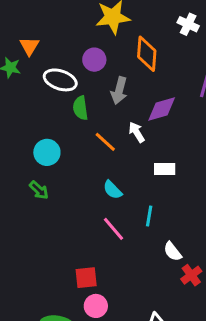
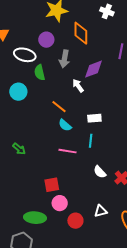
orange line: (105, 142) -> (59, 107), moved
cyan circle: (47, 152) -> (18, 92), moved
white rectangle: (165, 169) -> (94, 118), moved
green arrow: (39, 190) -> (19, 149), moved
pink line: (113, 229) -> (68, 151), turned -36
white semicircle: (173, 252) -> (100, 172), moved

